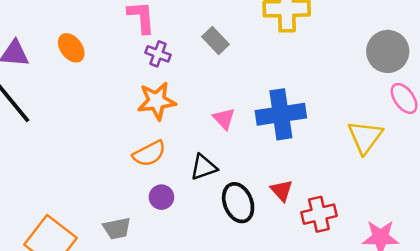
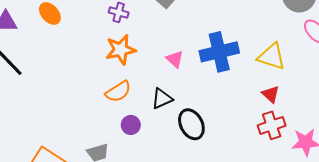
yellow triangle: (365, 137) -> (272, 57), moved, turned -44
red triangle: (282, 190) -> (271, 94), moved
red cross: (319, 214) -> (272, 125), moved

